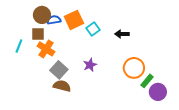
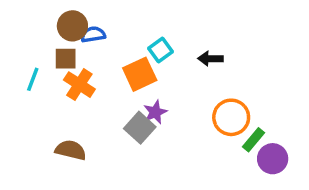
orange square: (74, 20) -> (140, 74), moved
gray square: (59, 70) -> (140, 128), moved
brown semicircle: (62, 86) -> (71, 150), moved

